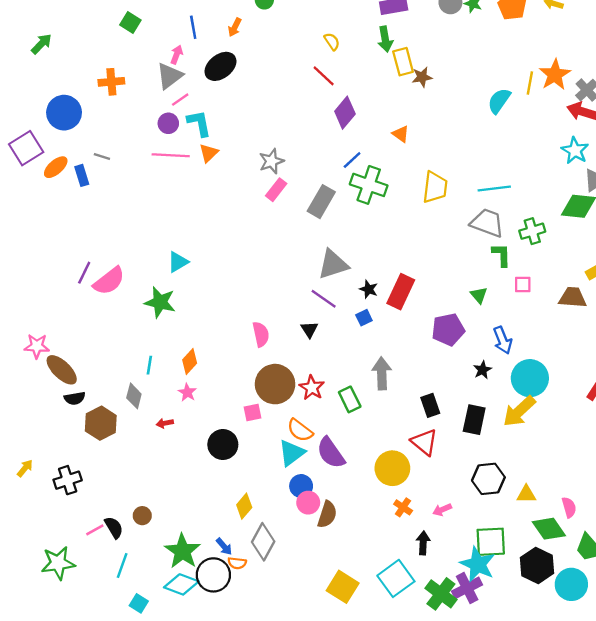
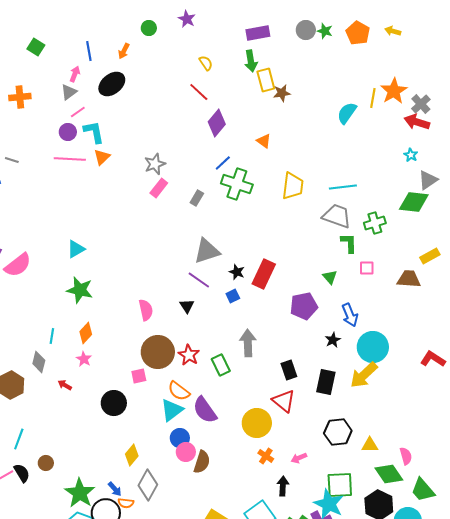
gray triangle: (170, 76) -> (69, 92), size x0.7
cyan star: (575, 151) -> (411, 155), size x0.6
gray rectangle: (321, 202) -> (197, 198), size x0.6
green star: (160, 302) -> (80, 290), moved
red arrow: (165, 423) -> (65, 385), turned 40
cyan line: (122, 565) -> (19, 439), moved

